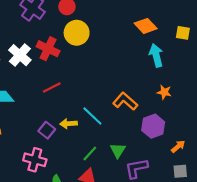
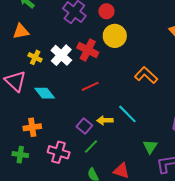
orange L-shape: (125, 101) -> (146, 75), moved
green line: (90, 153) -> (91, 147), moved
pink cross: (35, 160) -> (59, 152), moved

